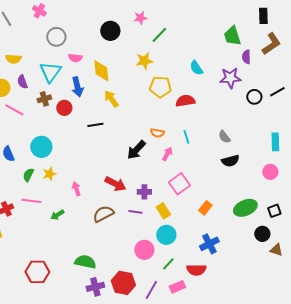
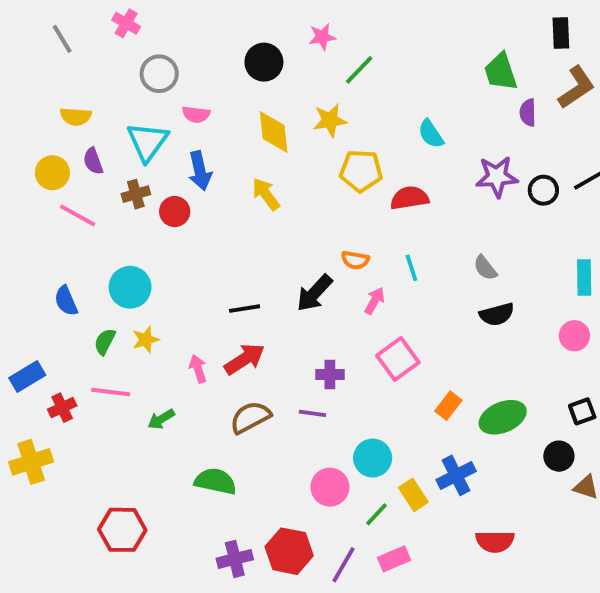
yellow diamond: (101, 71) -> (274, 132), moved
purple star: (230, 78) -> (497, 177), moved
black line: (95, 125) -> (245, 309), moved
red arrow: (115, 184) -> (245, 359), moved, turned -60
green ellipse: (245, 208) -> (503, 417), moved
yellow rectangle: (163, 211) -> (413, 495), moved
green semicircle: (85, 262) -> (215, 481), moved
red semicircle: (196, 270) -> (495, 541), moved

